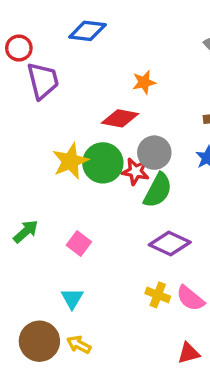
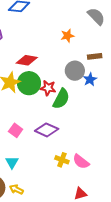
orange star: (144, 82) -> (67, 36), moved
red diamond: (120, 118) -> (27, 60), moved
gray circle: (154, 153) -> (75, 71), moved
purple diamond: (170, 243) -> (47, 130), moved

